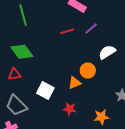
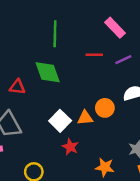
green line: (23, 15) -> (55, 34), moved
green diamond: (22, 52) -> (48, 72), moved
white square: (45, 91) -> (60, 121), moved

